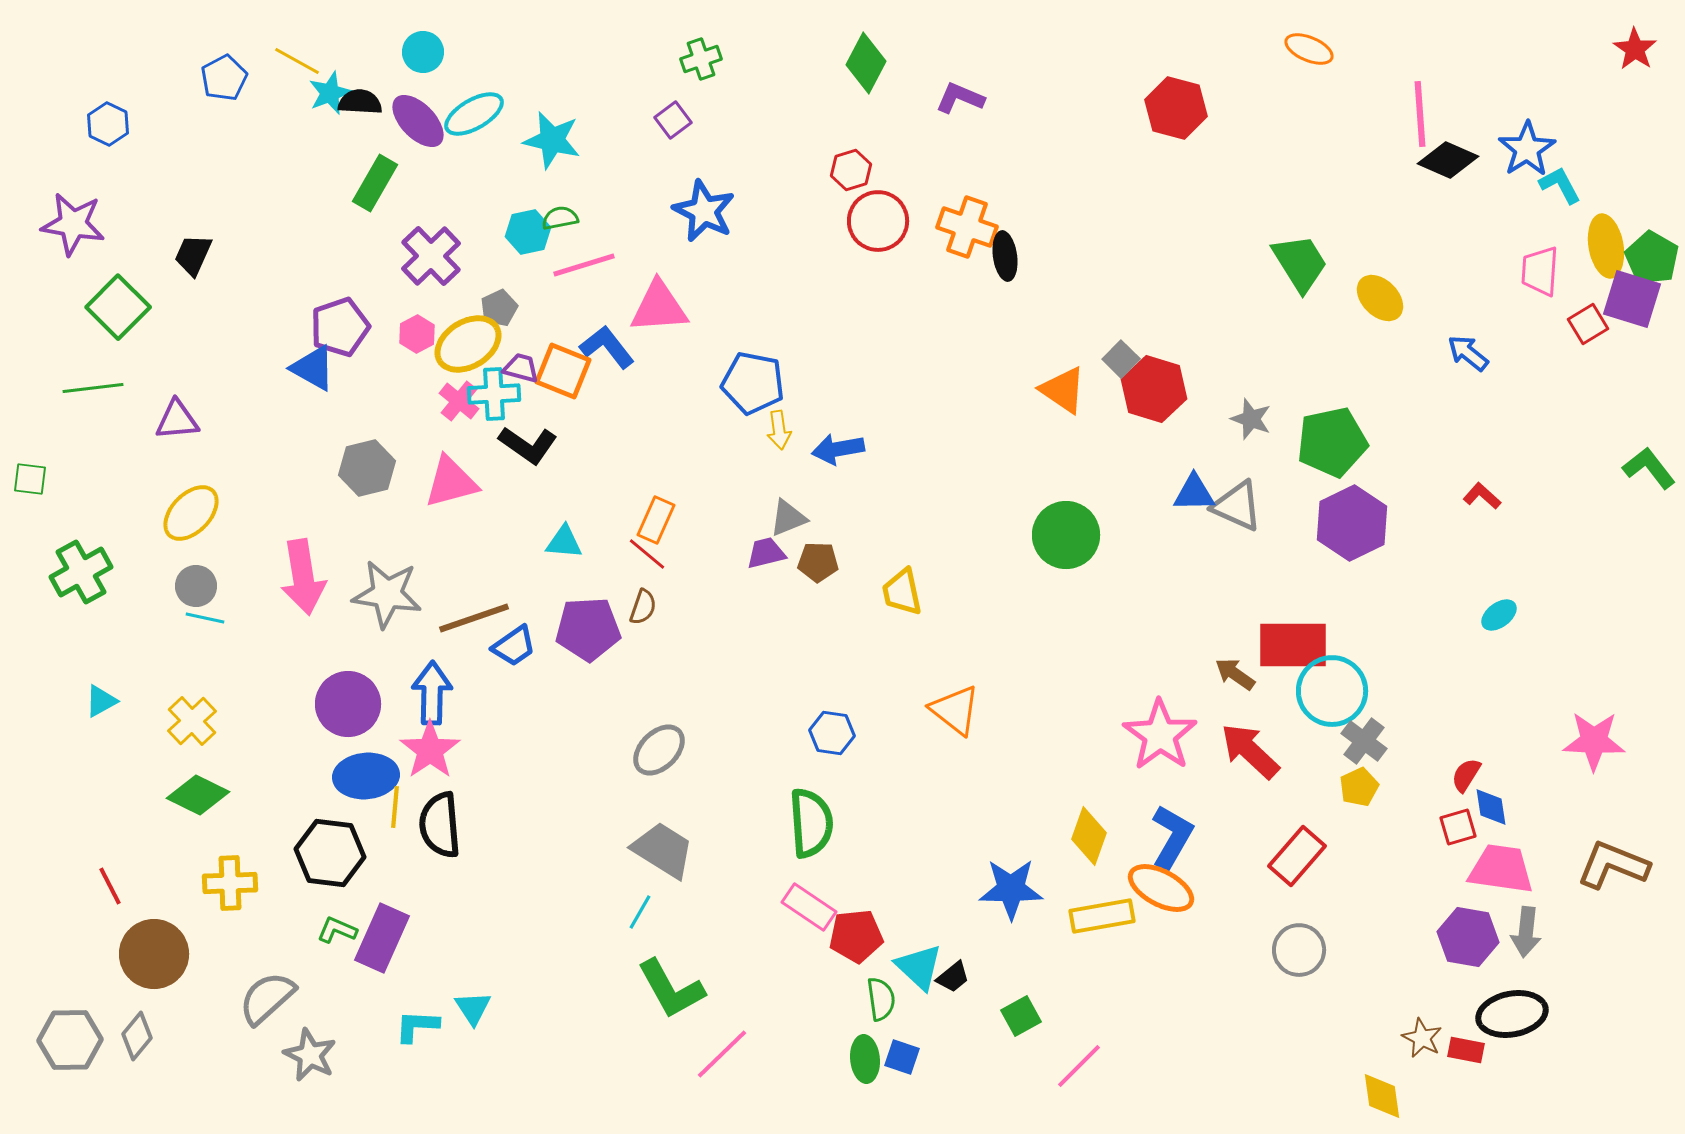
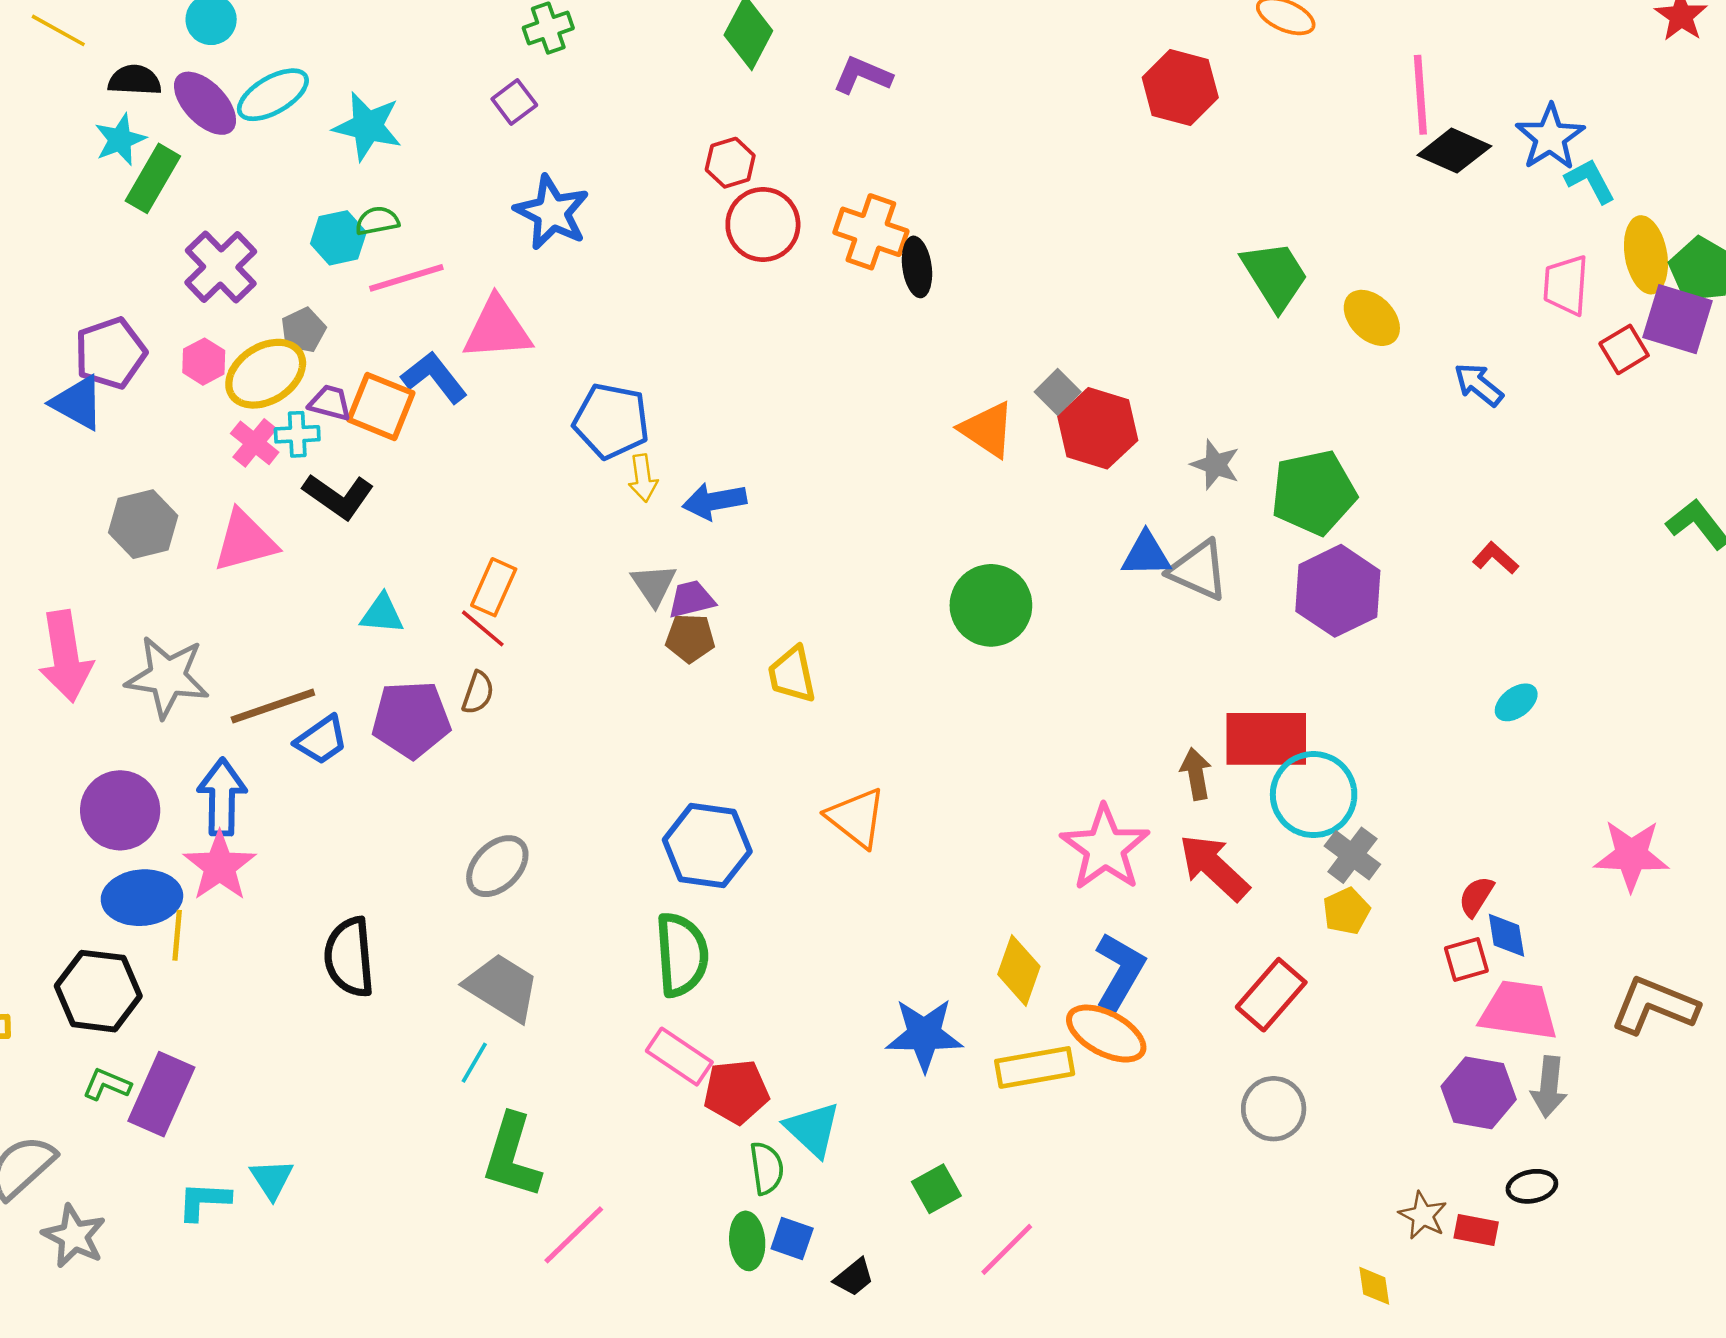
cyan star: (330, 93) -> (120, 140), moved
red hexagon: (1176, 108) -> (1180, 87), moved
cyan cross: (494, 394) -> (297, 434), size x0.7
gray triangle: (788, 518) -> (654, 585), turned -42
purple trapezoid: (766, 553) -> (691, 599), moved
brown arrow: (1235, 674) -> (1196, 774), turned 45
blue hexagon: (832, 733) -> (707, 846), size x1.6
black semicircle: (440, 825) -> (349, 957), moved
black trapezoid: (953, 977) -> (854, 1277), moved
green L-shape: (671, 989) -> (512, 1156), turned 46
black ellipse: (1512, 1014) -> (1532, 1186), size x0.6
yellow diamond: (1382, 1096) -> (1374, 1286), size x0.7

